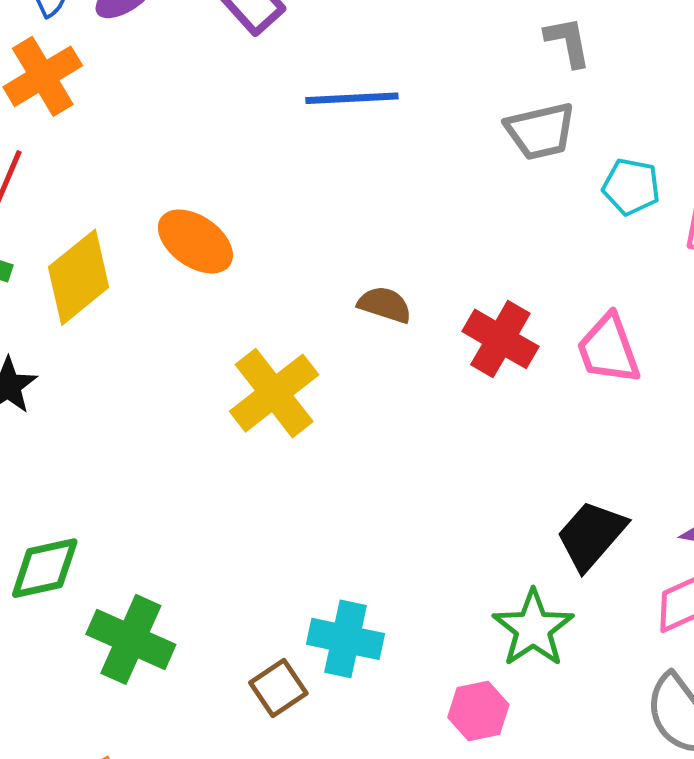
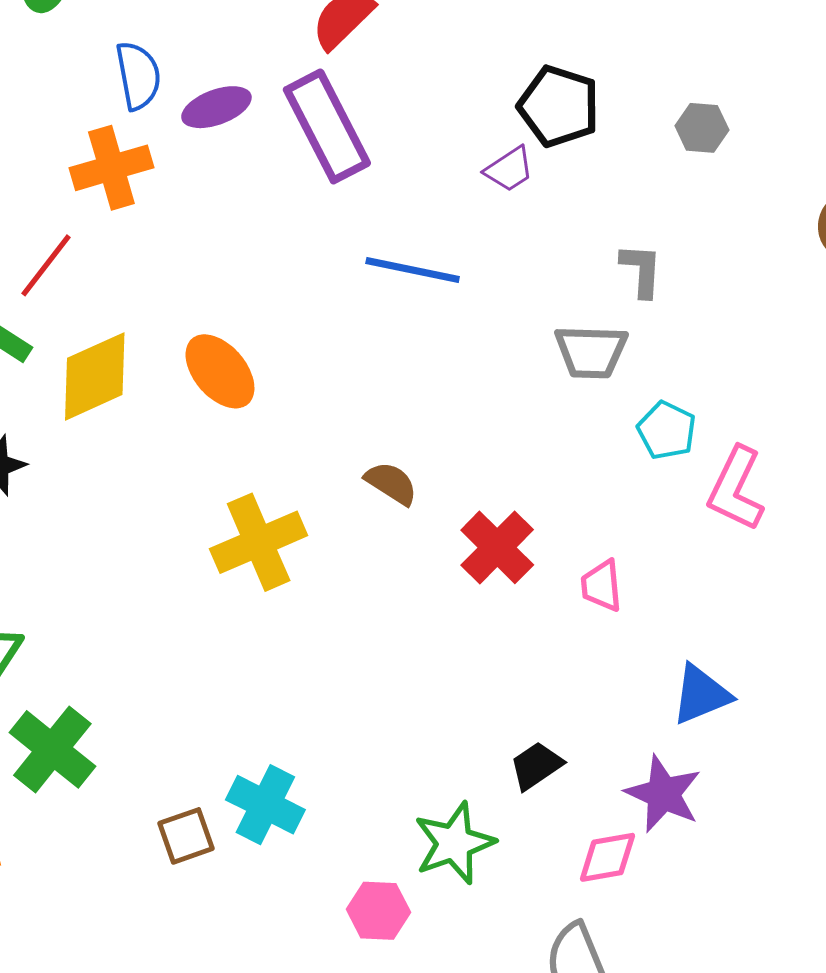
pink trapezoid: (608, 349) -> (602, 586), size x0.7
black trapezoid: (591, 535) -> (536, 766), size x0.7

